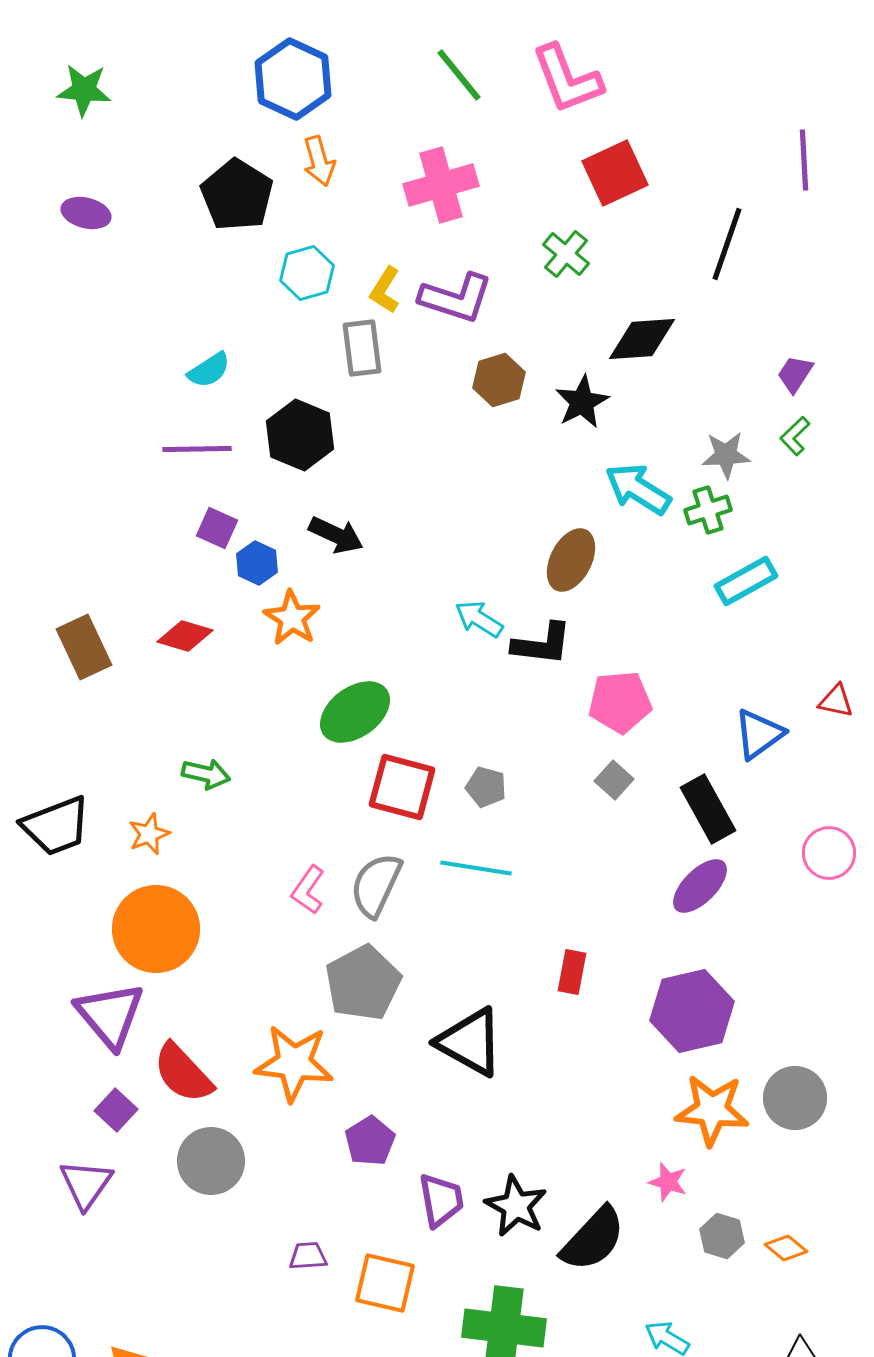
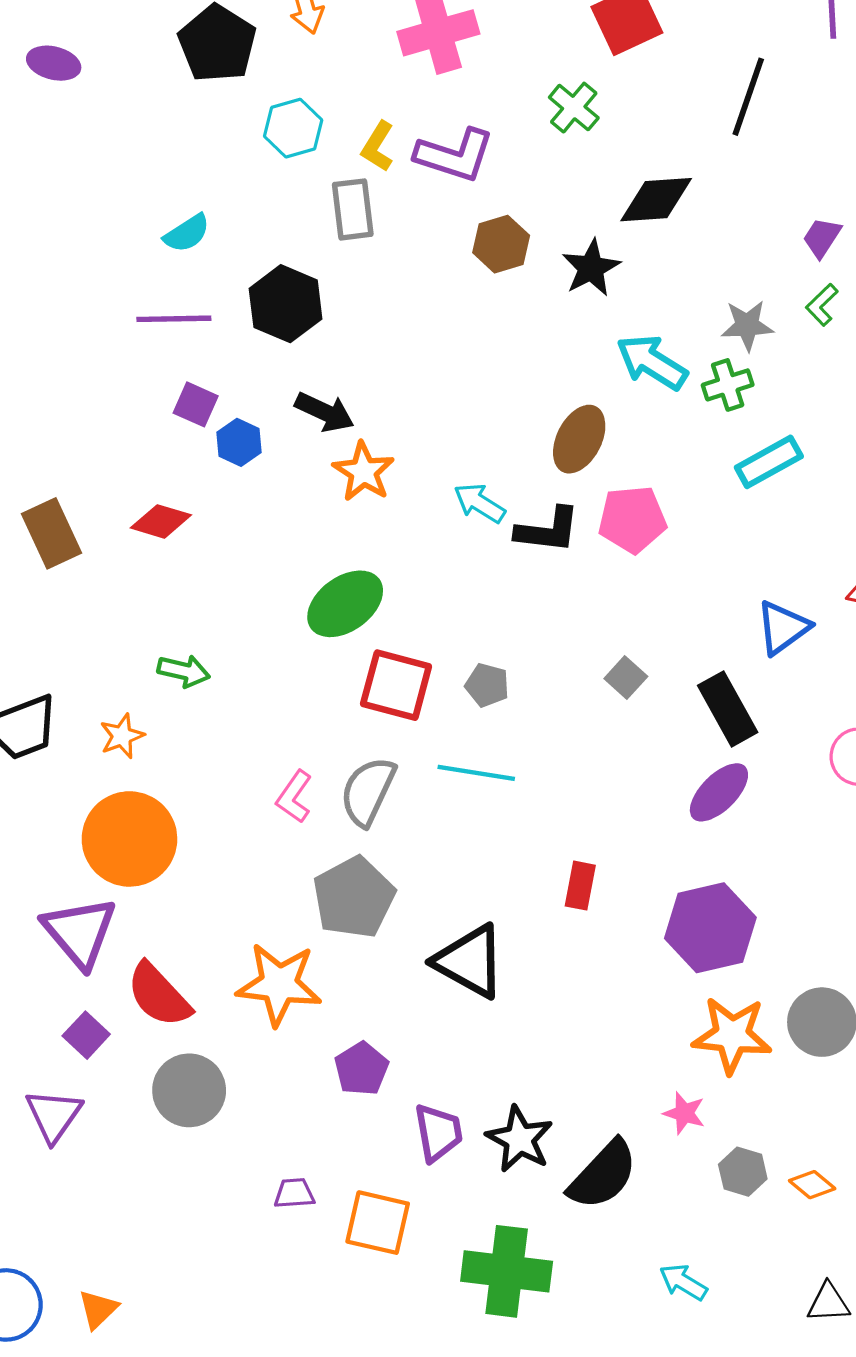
orange star: (292, 618) -> (364, 472), moved
pink pentagon: (620, 702) -> (632, 519), moved

